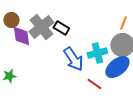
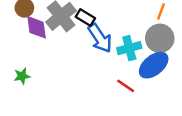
blue arrow: (73, 59) -> (100, 38), moved

